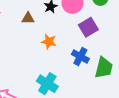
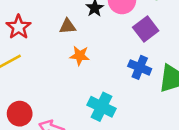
orange star: (49, 42) -> (80, 56), moved

